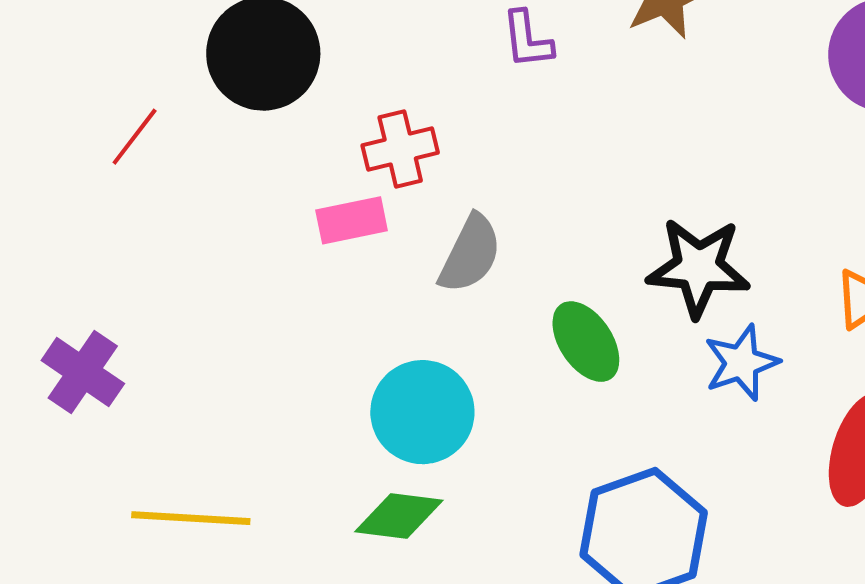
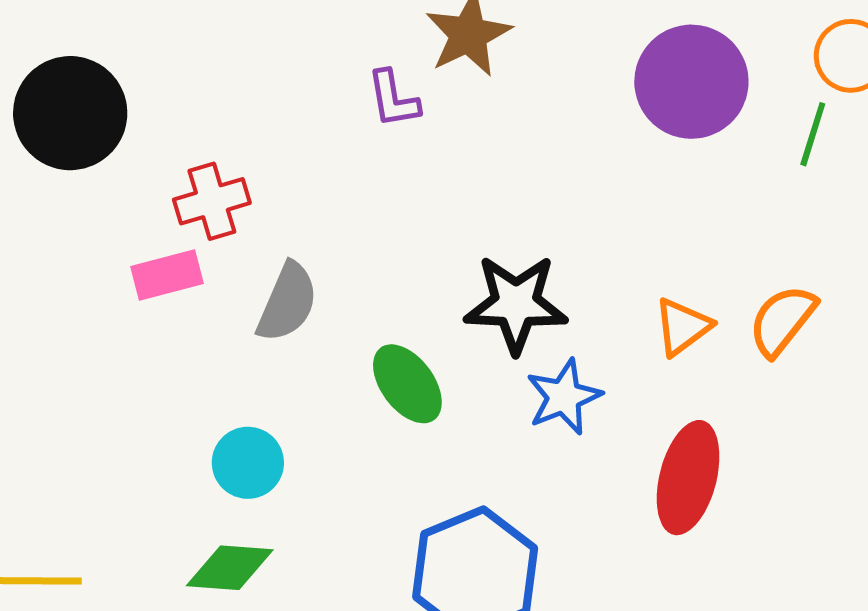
purple L-shape: (527, 39) -> (393, 99), moved
cyan circle: (422, 412) -> (248, 463), size x0.7

